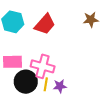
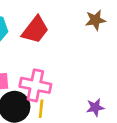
purple star: (60, 86) -> (95, 107), moved

